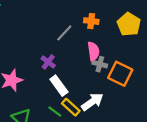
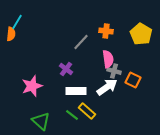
orange square: (120, 74) -> (133, 80), size x0.7
white rectangle: (59, 86) -> (76, 91), turned -54
white arrow: (92, 102) -> (107, 87), moved

